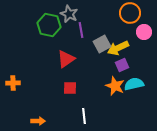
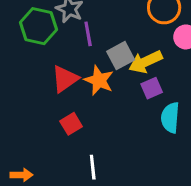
cyan semicircle: (134, 84) -> (170, 118), turned -72
orange star: (115, 86) -> (99, 80), moved
red square: (70, 88) -> (71, 124), turned -32

